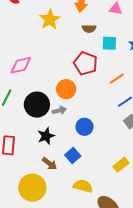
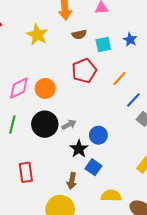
red pentagon: (86, 63) -> (84, 71), turned -30
orange circle: (66, 89) -> (45, 88), moved
black star: (46, 136) -> (79, 149), moved
brown arrow: (50, 164) -> (72, 181), turned 77

